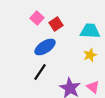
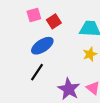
pink square: (37, 18) -> (34, 15), turned 32

